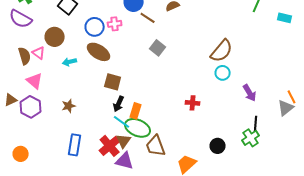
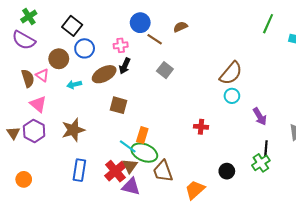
blue circle: (95, 27) -> (85, 48), moved
brown ellipse: (99, 52) -> (104, 74), turned -60
brown triangle: (11, 100) -> (13, 133), moved, turned -40
black arrow: (119, 104) -> (125, 66), moved
brown star: (69, 106) -> (73, 130), size x1.6

